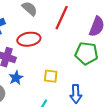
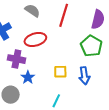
green pentagon: (86, 53) -> (91, 46), turned 30
blue arrow: (76, 94) -> (84, 76), moved

